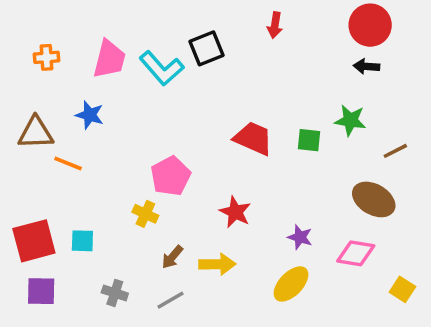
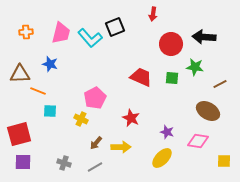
red circle: (370, 25) -> (171, 44), moved
black arrow: (367, 66) -> (204, 37), size x1.6
cyan square: (82, 241) -> (50, 111), moved
yellow square: (402, 289) -> (224, 161), turned -32

